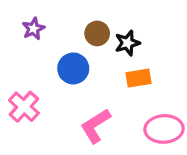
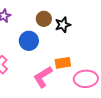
orange rectangle: (139, 78) -> (63, 63), moved

